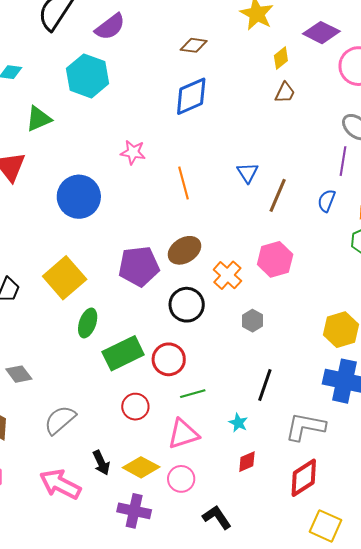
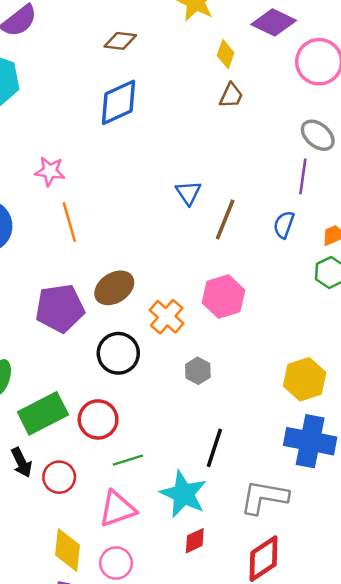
yellow diamond: (281, 58) -> (226, 54), turned -30
orange line: (183, 183) -> (69, 222), moved
cyan star: (238, 423) -> (183, 494), size x2.0
black arrow: (101, 463) -> (22, 463), moved
yellow diamond: (141, 467) -> (67, 550), turned 69

